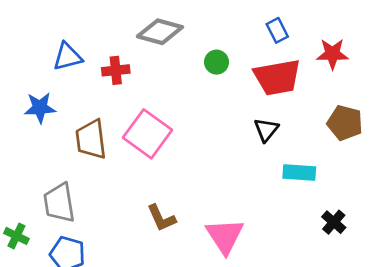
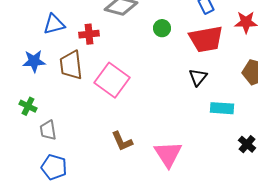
brown trapezoid: (91, 139) -> (71, 65), moved
gray trapezoid: (59, 203) -> (48, 130), size x0.7
green cross: (16, 236) -> (28, 106), moved

